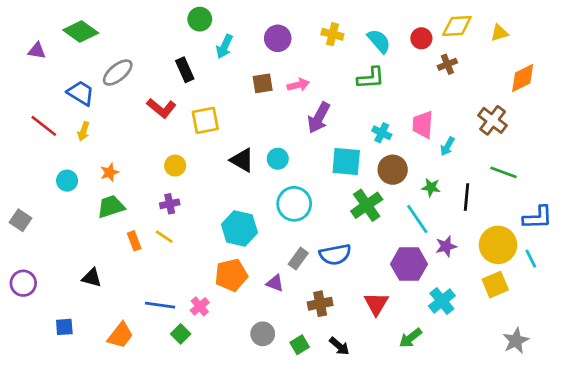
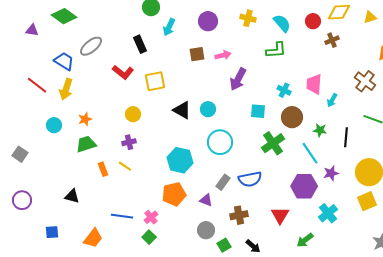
yellow arrow: (83, 131) -> (66, 89), size x1.5
cyan square: (346, 161) -> (258, 111), size x0.7
green square: (181, 334) -> (149, 237), moved
gray circle: (263, 334) -> (206, 230), moved

